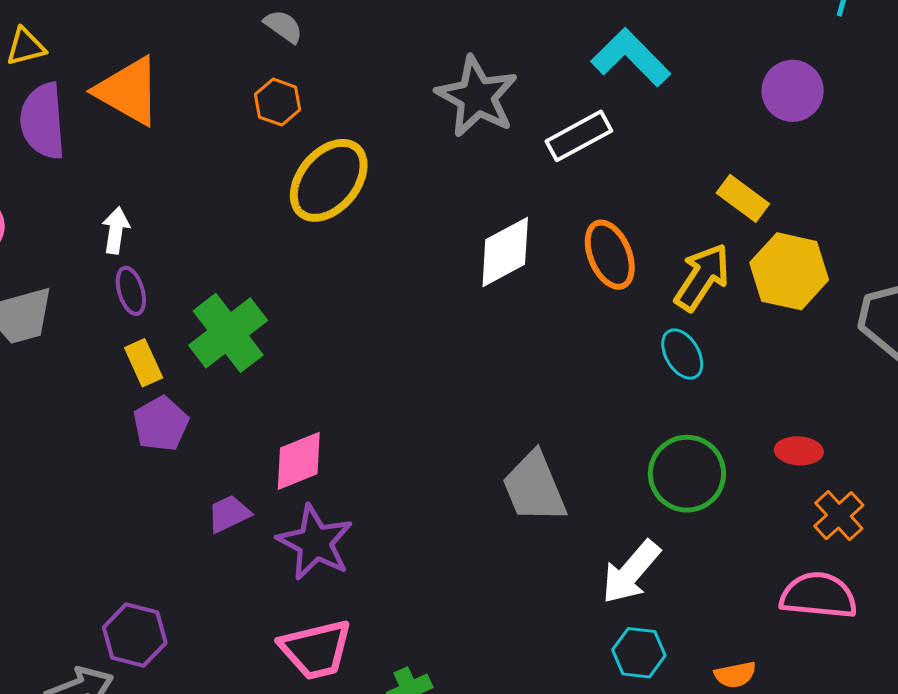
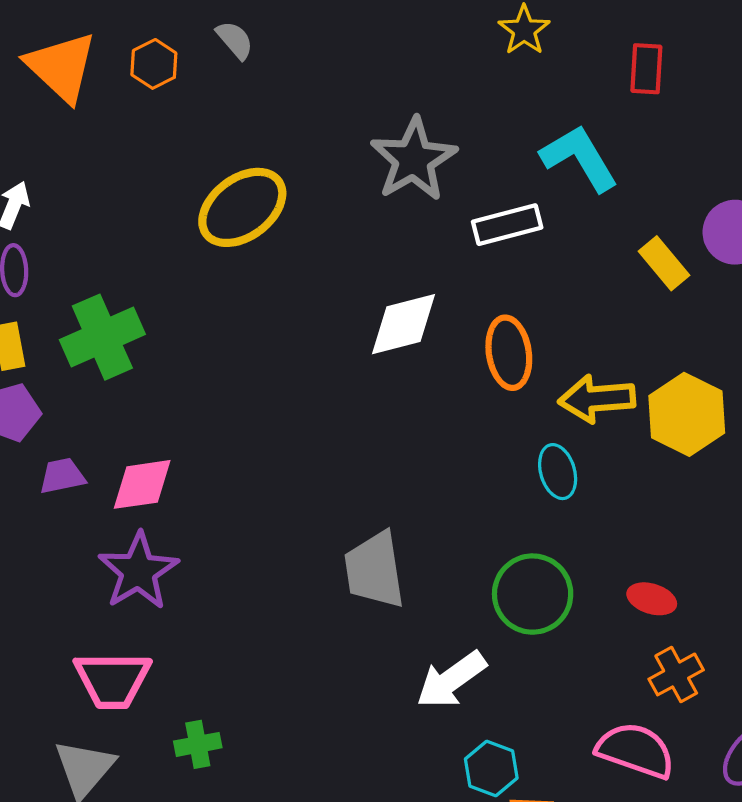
orange hexagon: (278, 102) -> (154, 64), moved
yellow rectangle: (743, 198) -> (664, 263), moved
yellow arrow: (702, 277) -> (597, 399), turned -142
purple trapezoid: (229, 514) -> (62, 476), moved
cyan hexagon: (639, 653) -> (491, 768), moved

